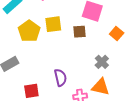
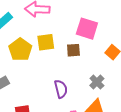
purple semicircle: (60, 78) -> (61, 89), moved

